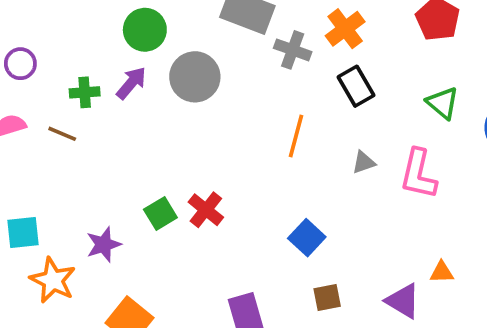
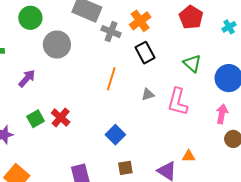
purple arrow: (131, 83) -> (27, 78), moved

